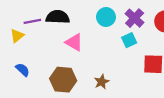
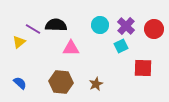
purple line: (32, 21) -> (33, 29), turned 42
pink triangle: (74, 42) -> (71, 48), turned -30
blue semicircle: (23, 70) -> (20, 83), moved

